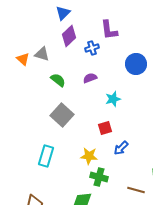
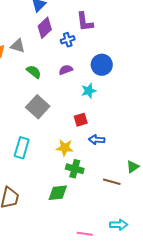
blue circle: (136, 64) -> (102, 65), moved
blue arrow: (121, 148) -> (97, 140), turned 49

